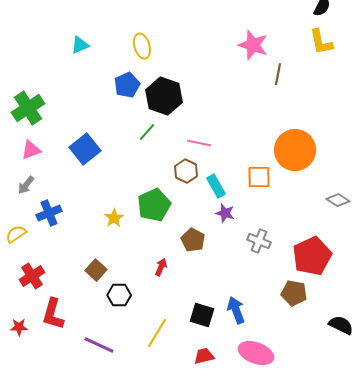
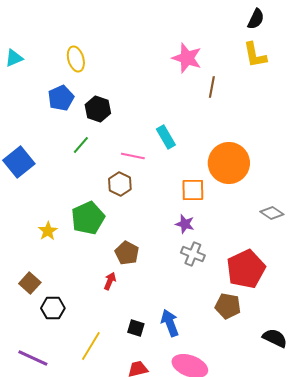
black hexagon: (164, 96) -> (98, 109), size x0.7
cyan rectangle: (216, 186) -> (166, 137), moved
purple star: (225, 213) -> (185, 224), moved
red arrow: (161, 267) -> (110, 281), moved
black square: (202, 315) -> (136, 328), size x0.7

